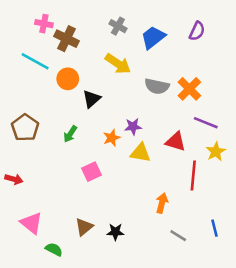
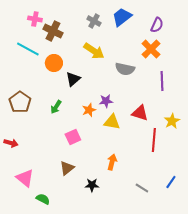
blue trapezoid: (153, 37) -> (122, 17), moved
orange cross: (189, 89) -> (151, 49), moved
purple line: (206, 123) -> (162, 81), moved, turned 66
orange arrow: (162, 203) -> (112, 162), moved
brown triangle: (84, 227) -> (67, 168), moved
blue line: (215, 228) -> (171, 182), turned 48

